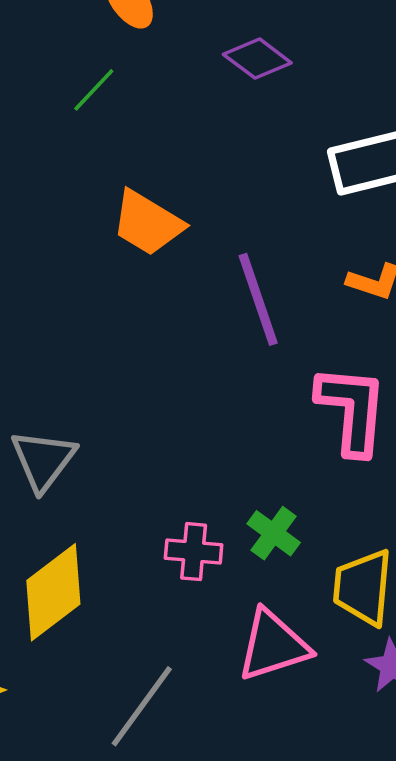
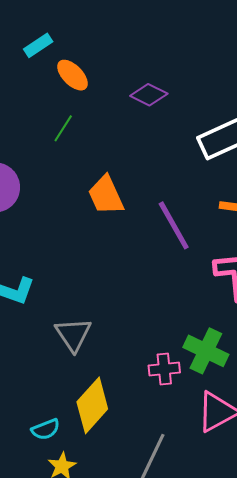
orange trapezoid: (147, 223) -> (106, 195), turned 45
green cross: (274, 533) -> (206, 351), size x1.5

